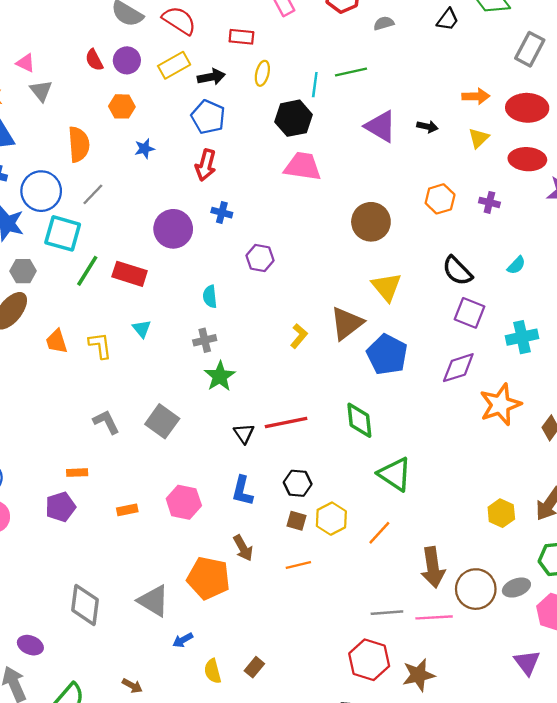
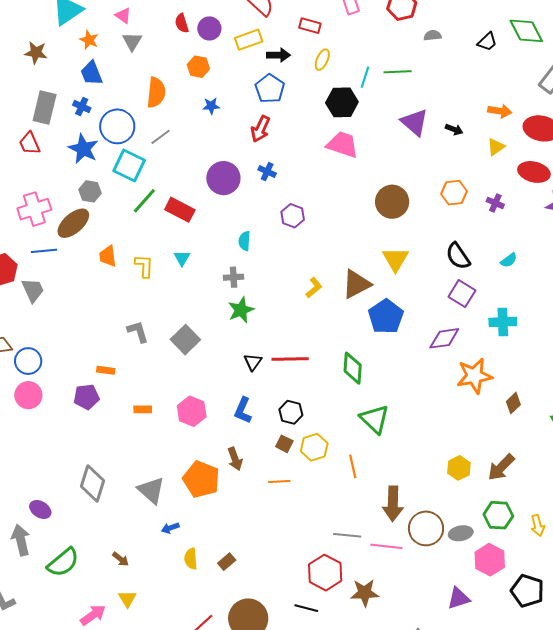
orange line: (379, 533) -> (353, 466), turned -65
purple triangle: (527, 662) -> (458, 598), turned 40

